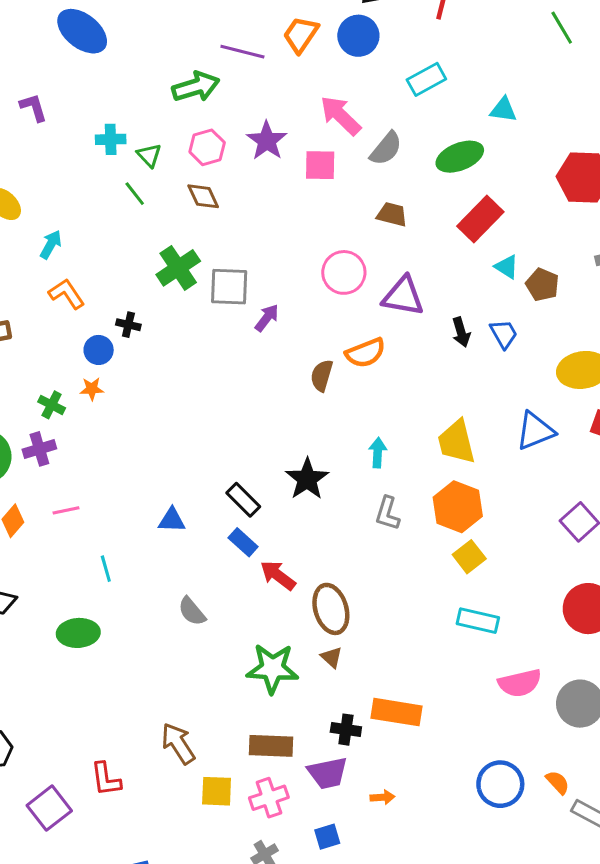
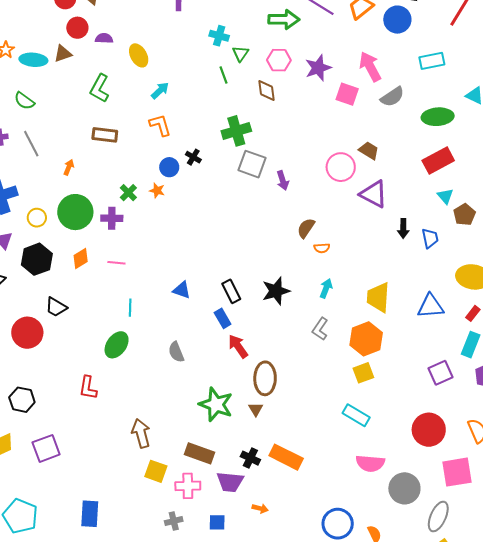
brown trapezoid: (392, 214) -> (369, 151), moved
gray square: (229, 287) -> (252, 164), moved
purple arrow: (267, 318) -> (283, 180), turned 108
orange semicircle: (365, 353) -> (322, 248), moved, size x0.6
green ellipse: (78, 633) -> (117, 345), moved, turned -68
red L-shape: (106, 779) -> (88, 388), moved

